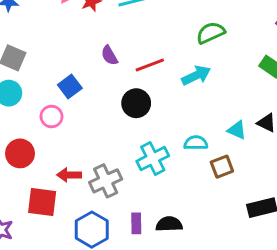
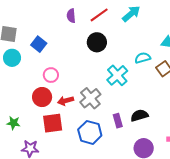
purple semicircle: (109, 55) -> (71, 16), turned 40
blue square: (70, 86) -> (39, 44), moved
pink circle: (51, 117) -> (51, 75), moved
red circle: (20, 153) -> (42, 97), moved

